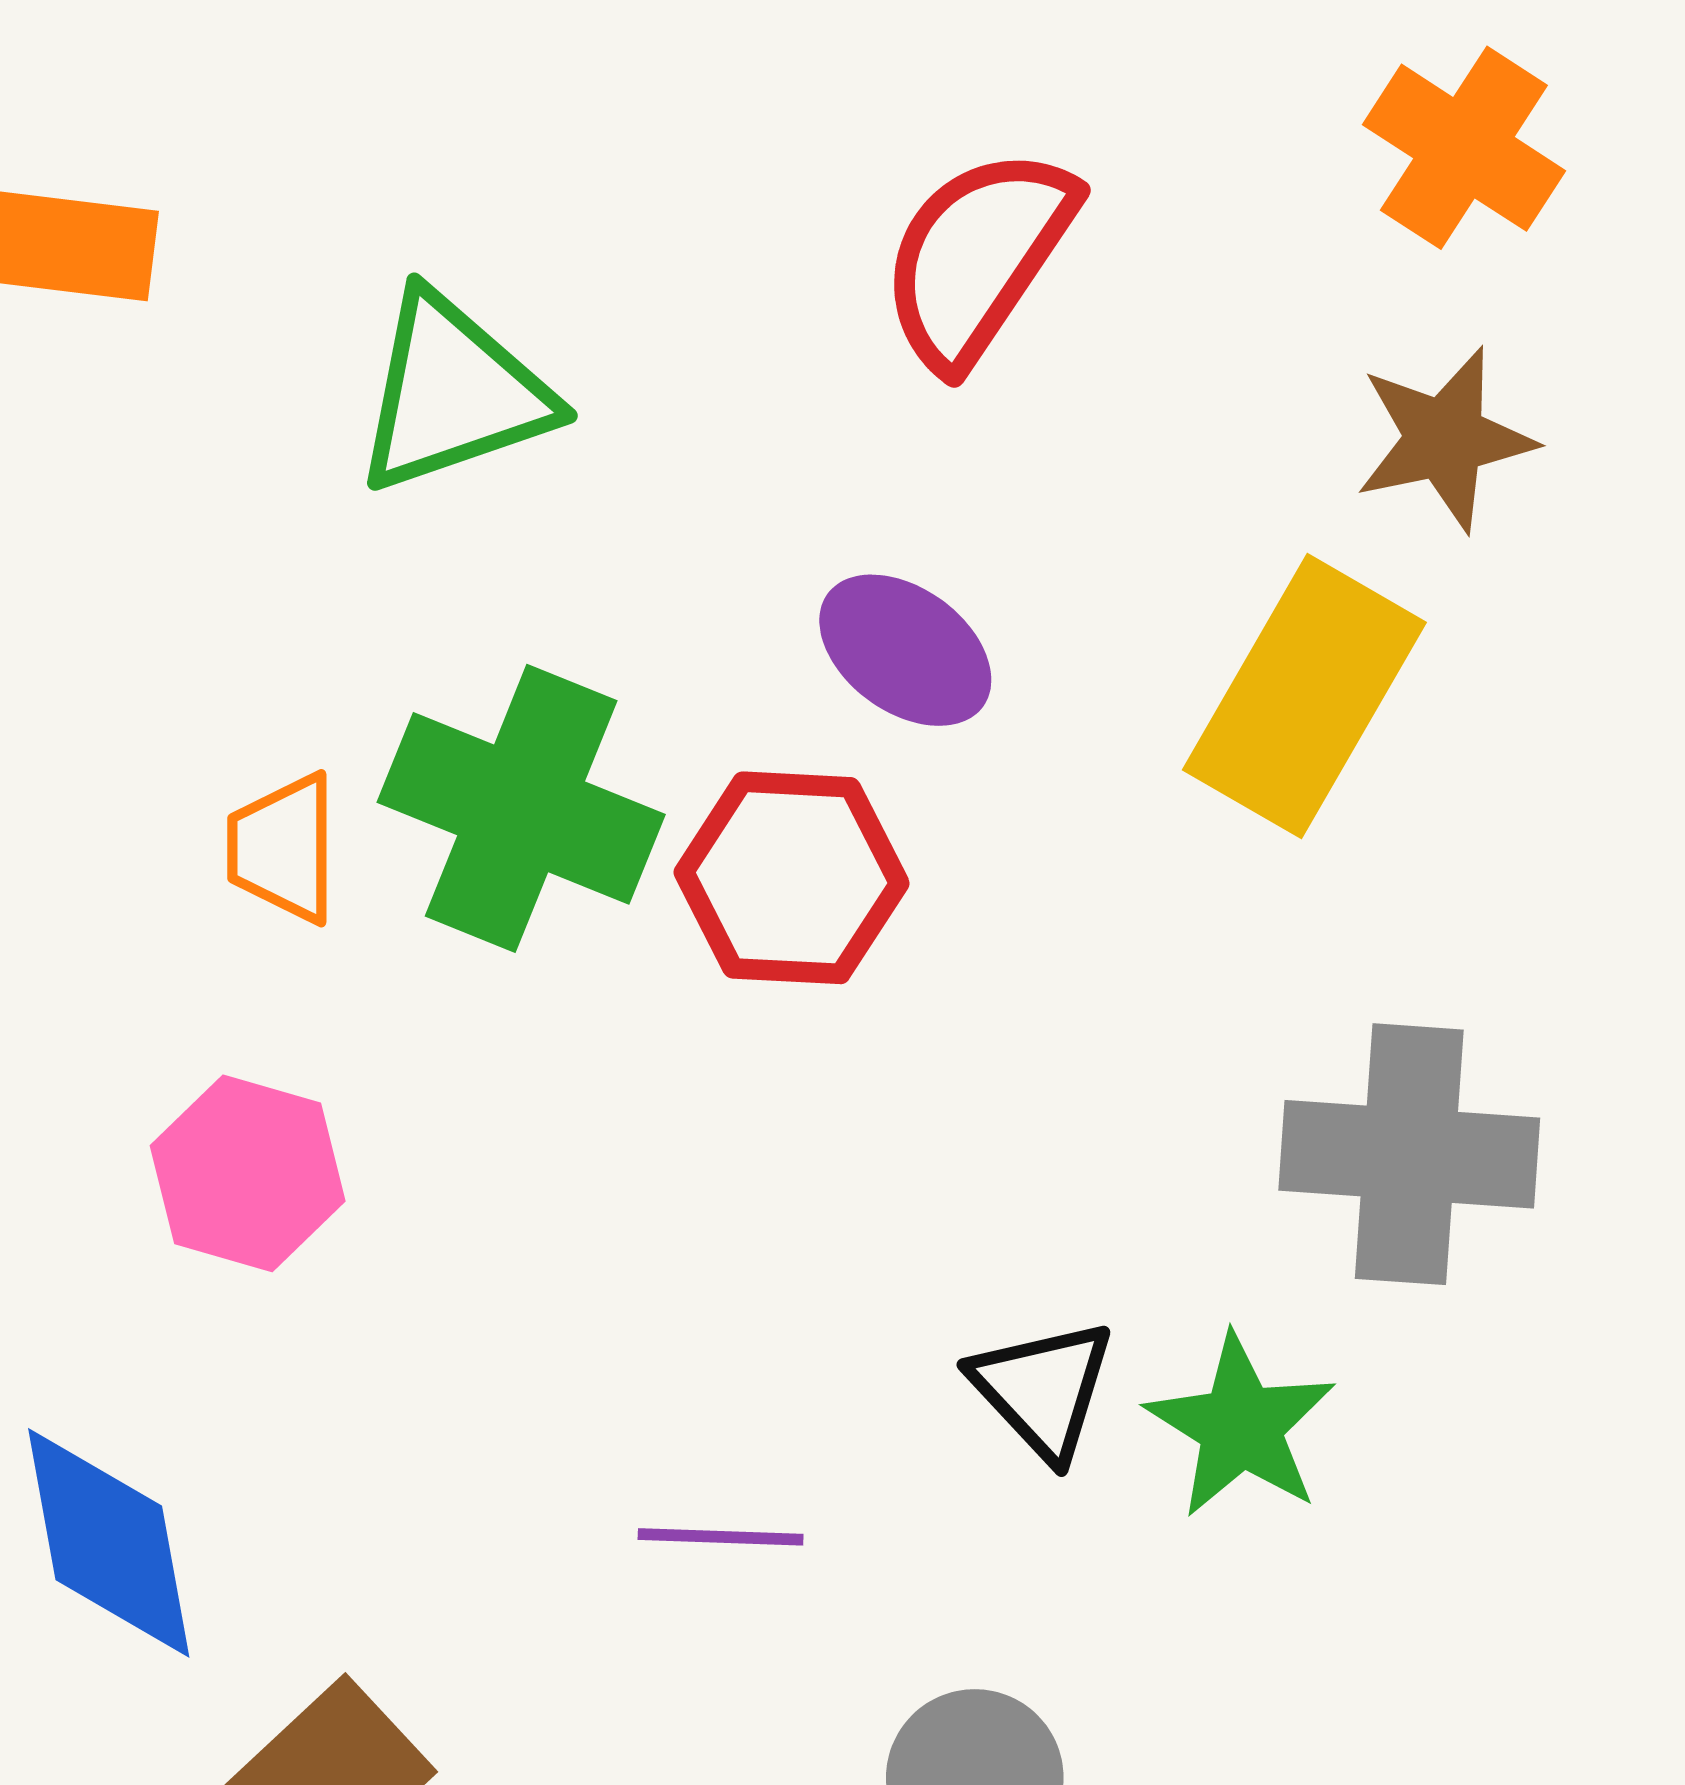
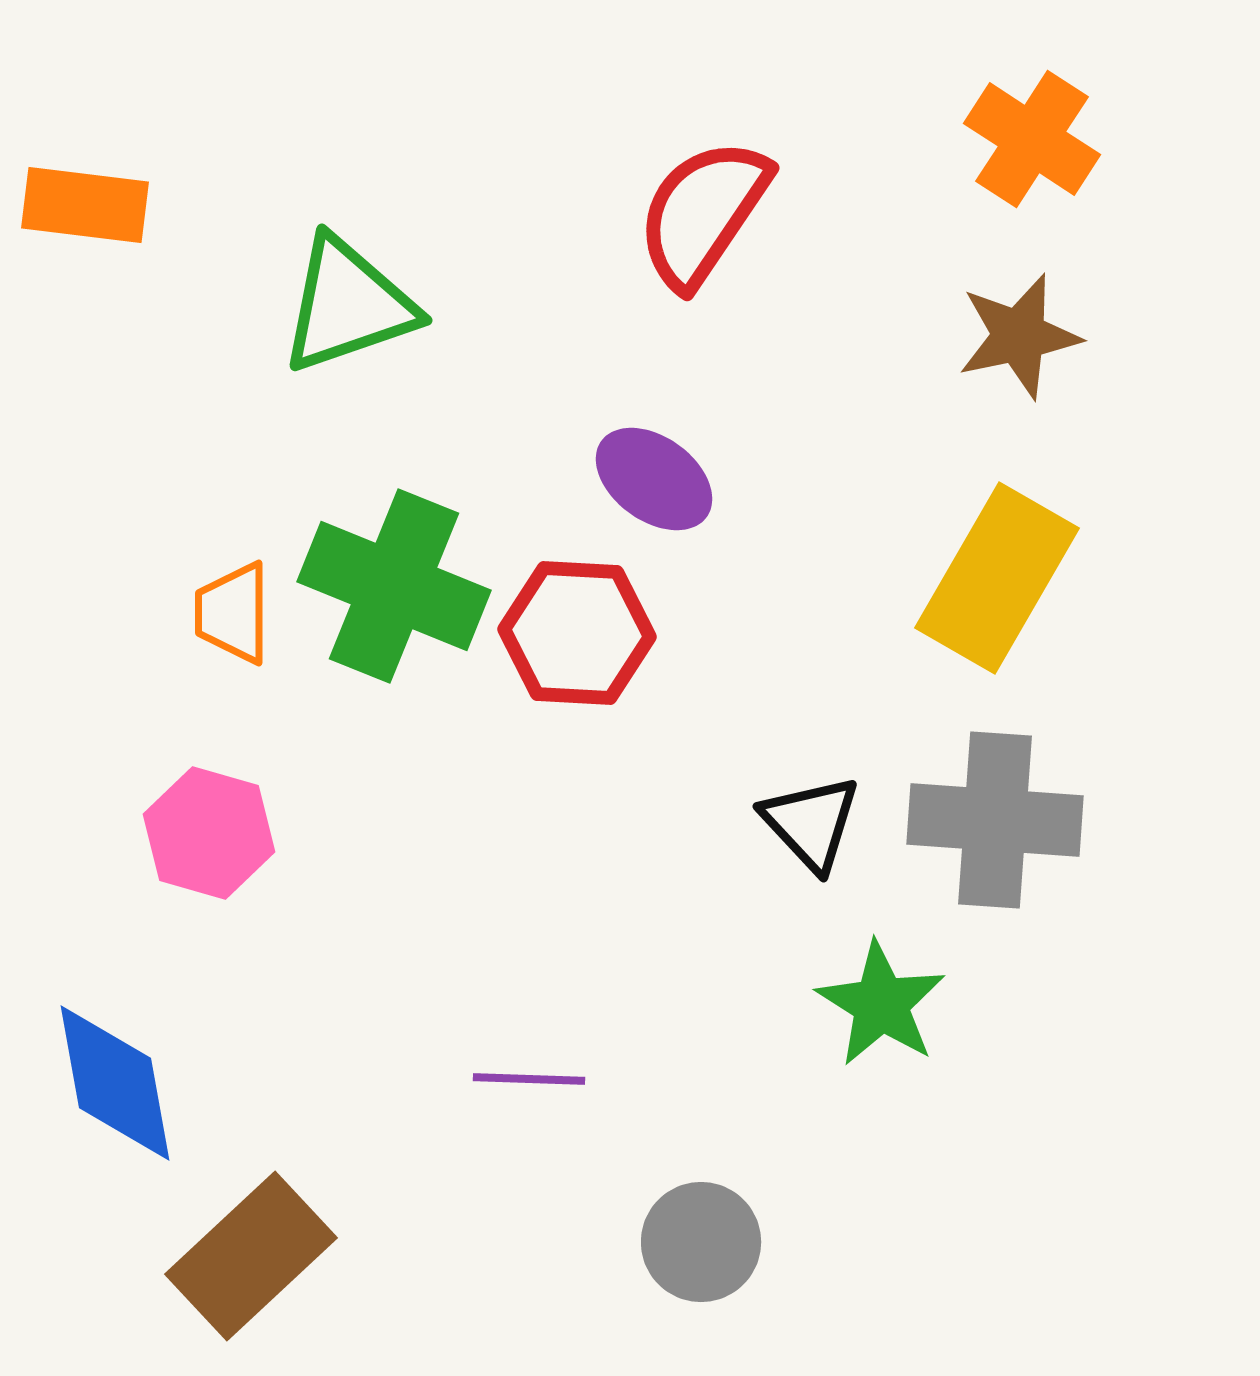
yellow rectangle: (1304, 696) -> (997, 578), moved
black triangle: (1043, 1389) -> (811, 823), moved

